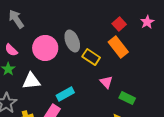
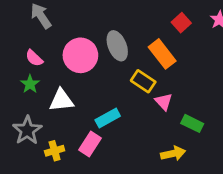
orange rectangle: (118, 47) -> (162, 54), moved
yellow rectangle: (91, 57) -> (143, 81), moved

